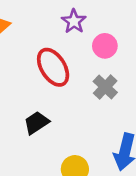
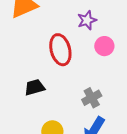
gray cross: (105, 87) -> (92, 98), moved

